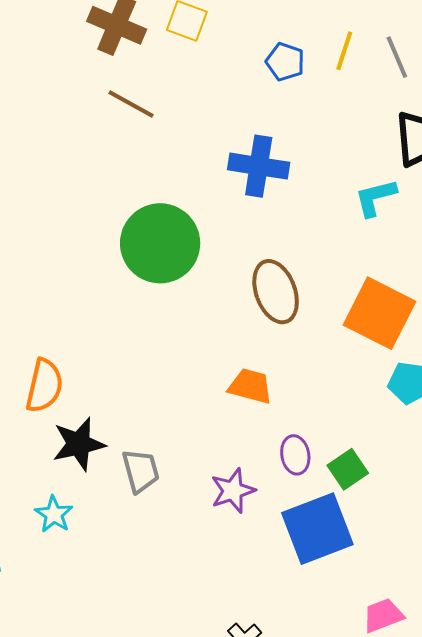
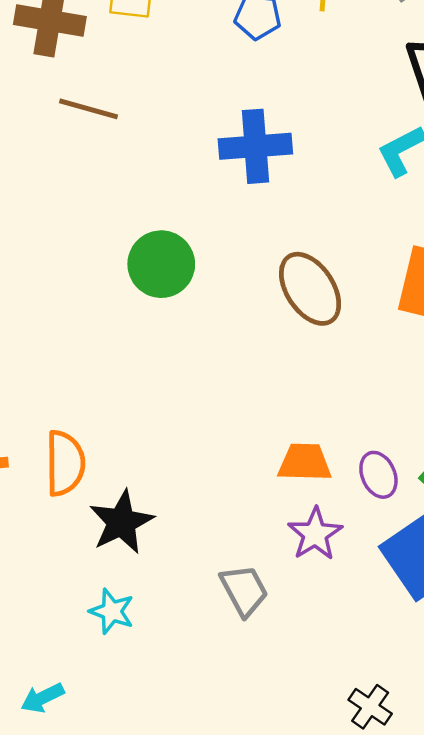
green circle: (160, 243) -> (161, 264), size x0.7
orange trapezoid: (250, 386) -> (305, 462), moved
gray trapezoid: (141, 471) -> (244, 590), moved

